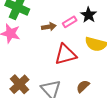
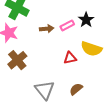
red triangle: (65, 54) -> (70, 58), moved, size x0.6
brown cross: (19, 84) -> (17, 60), moved

